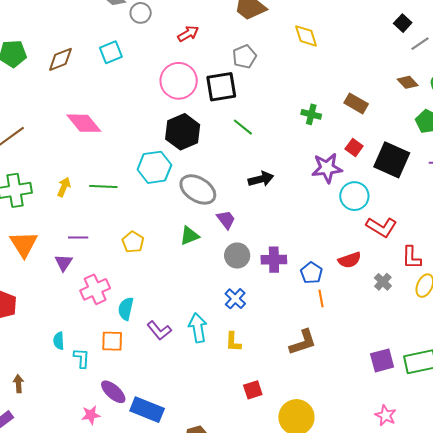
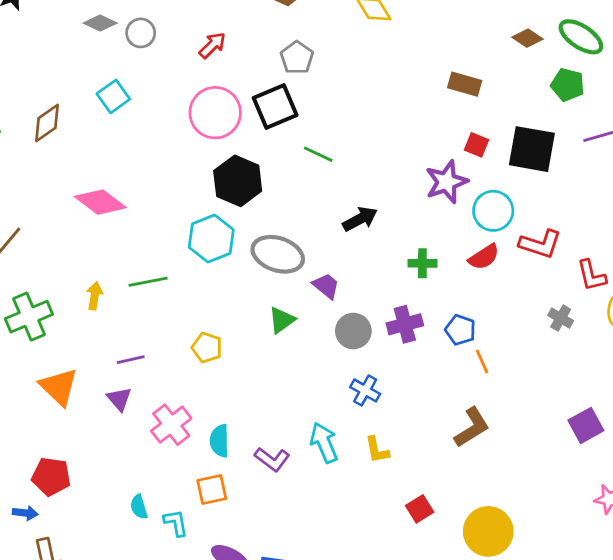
green cross: (311, 114) -> (422, 263), moved
red semicircle: (350, 260) -> (484, 257), moved

